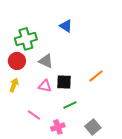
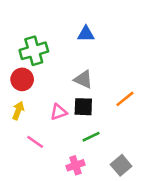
blue triangle: (66, 26) -> (86, 34), turned -32
gray triangle: (46, 61) -> (83, 79), moved
pink triangle: (45, 86) -> (59, 112), turned -32
pink line: (34, 115) -> (35, 142), moved

